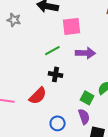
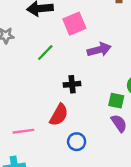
green line: (52, 51) -> (45, 53), moved
blue circle: (58, 123) -> (77, 142), moved

